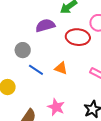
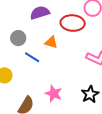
orange triangle: (61, 68) -> (51, 42), moved

